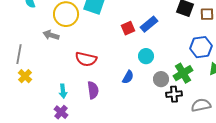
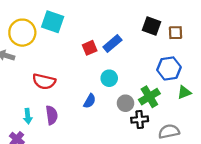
cyan arrow: (63, 91) -> (28, 116), moved

